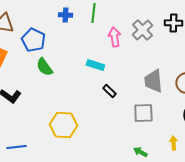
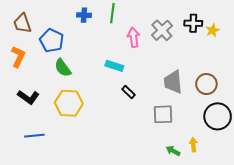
yellow hexagon: (63, 125) -> (69, 103), moved
blue line: (16, 147) -> (34, 136), moved
green arrow: (140, 152) -> (173, 151), moved

